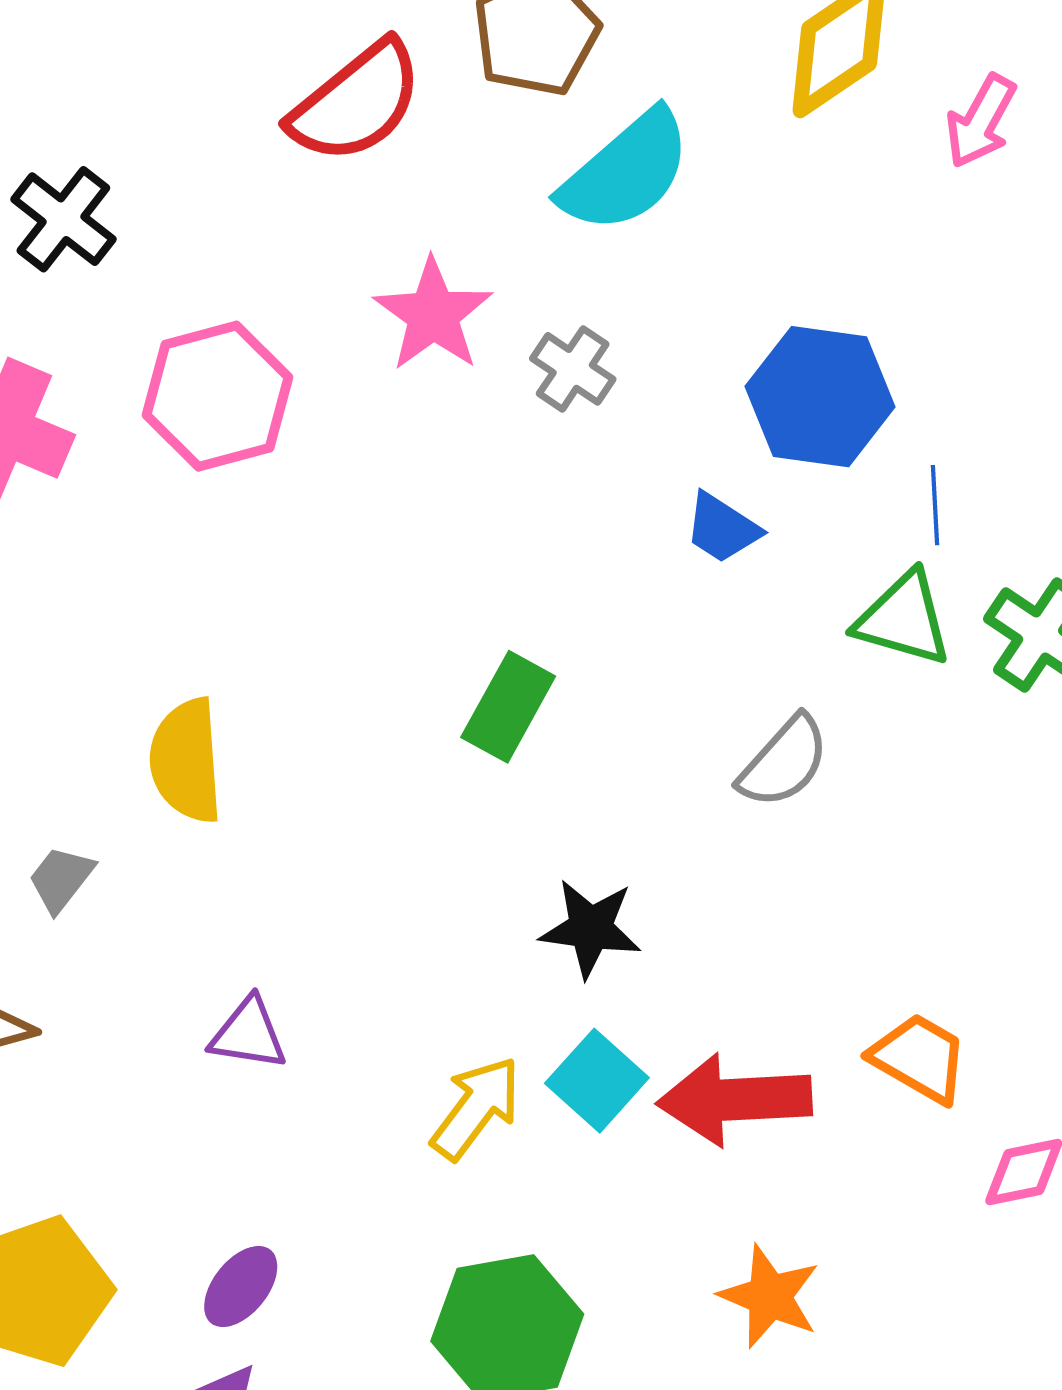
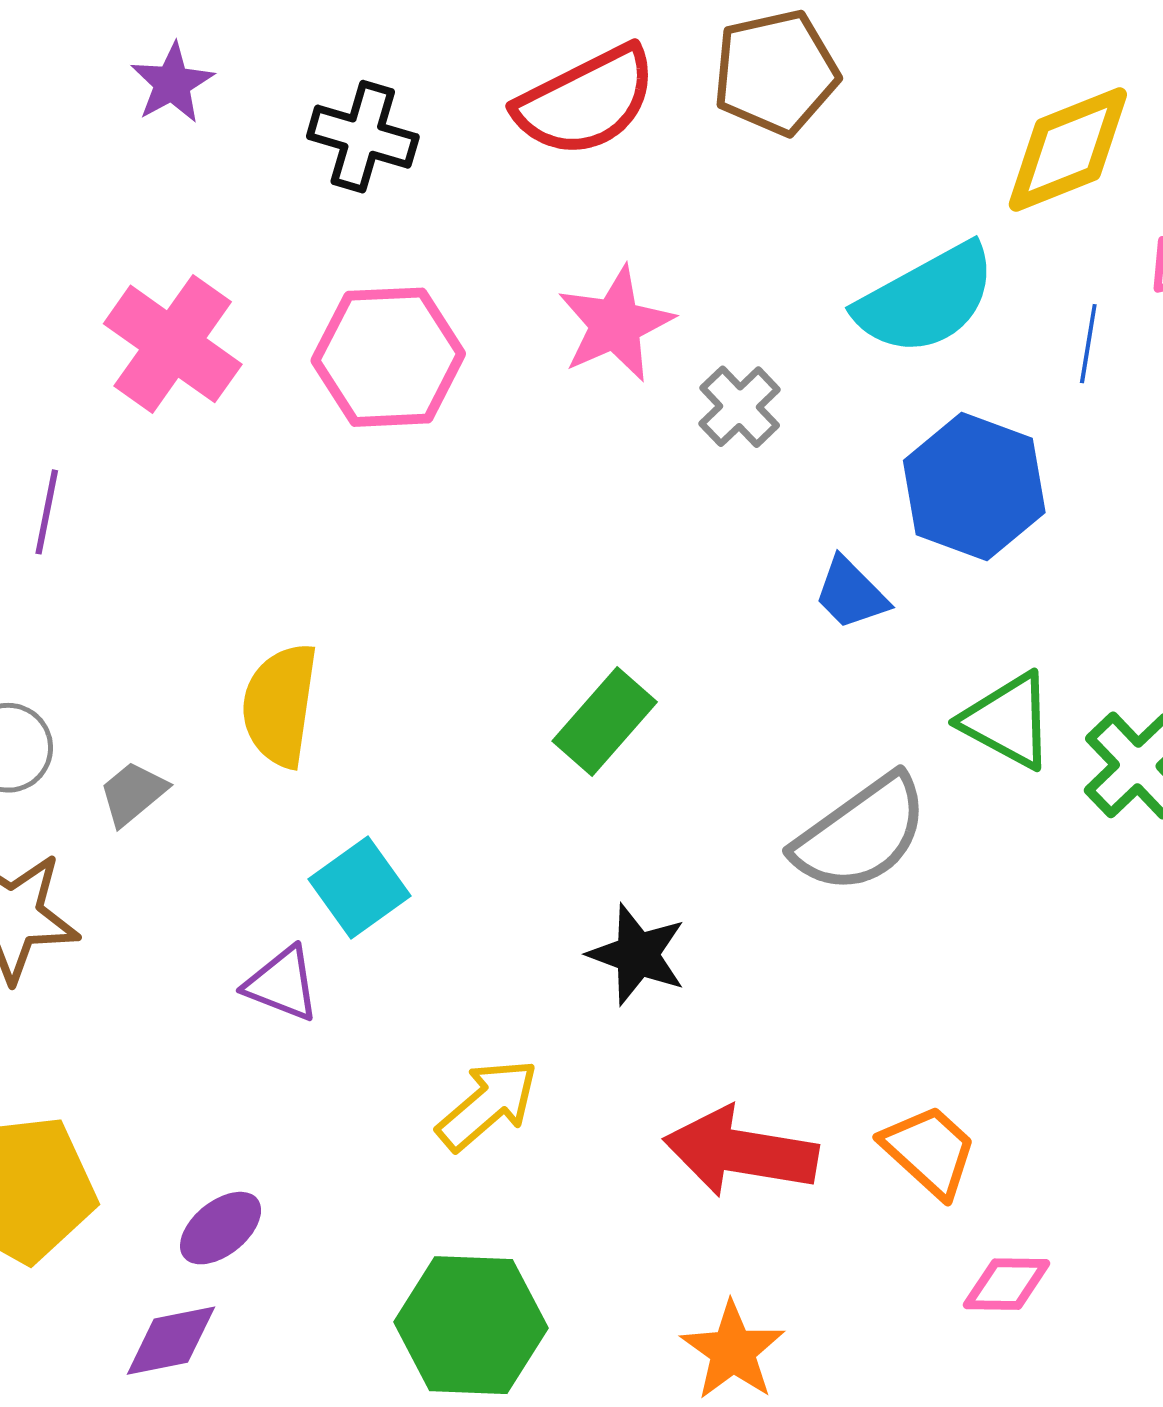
cyan semicircle: (626, 172) -> (926, 299), moved
black cross: (63, 219) -> (363, 137), moved, turned -34
blue line: (935, 505) -> (1088, 344), moved
gray semicircle: (784, 762) -> (861, 834), size x1.4
cyan square: (597, 1081) -> (359, 887), moved

